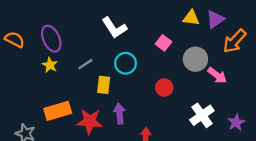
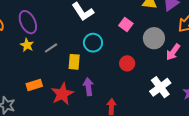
gray line: (85, 64) -> (51, 48), moved
pink arrow: (217, 75) -> (173, 52), turned 90
orange rectangle: (58, 111) -> (34, 85), size x0.7
red star: (90, 121) -> (62, 94), turned -30

